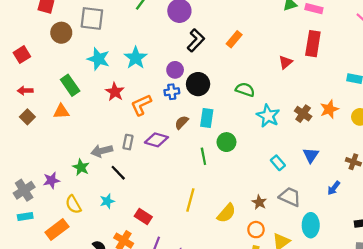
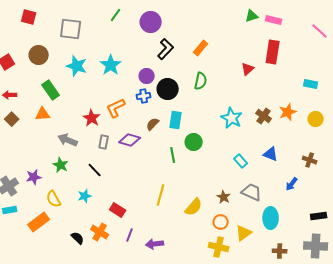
brown circle: (61, 33) -> (39, 55), moved
green semicircle: (245, 90) -> (201, 81), moved, turned 84
red star: (115, 92) -> (92, 118), moved
gray arrow: (102, 151) -> (68, 140), moved, turned 36
blue triangle: (311, 155) -> (271, 154), turned -42

